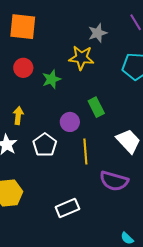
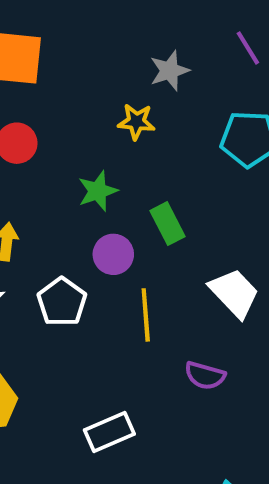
yellow star: (81, 58) -> (136, 122), size x0.7
green star: (51, 79) -> (98, 191), moved
purple semicircle: (114, 181) -> (205, 376), size x0.7

